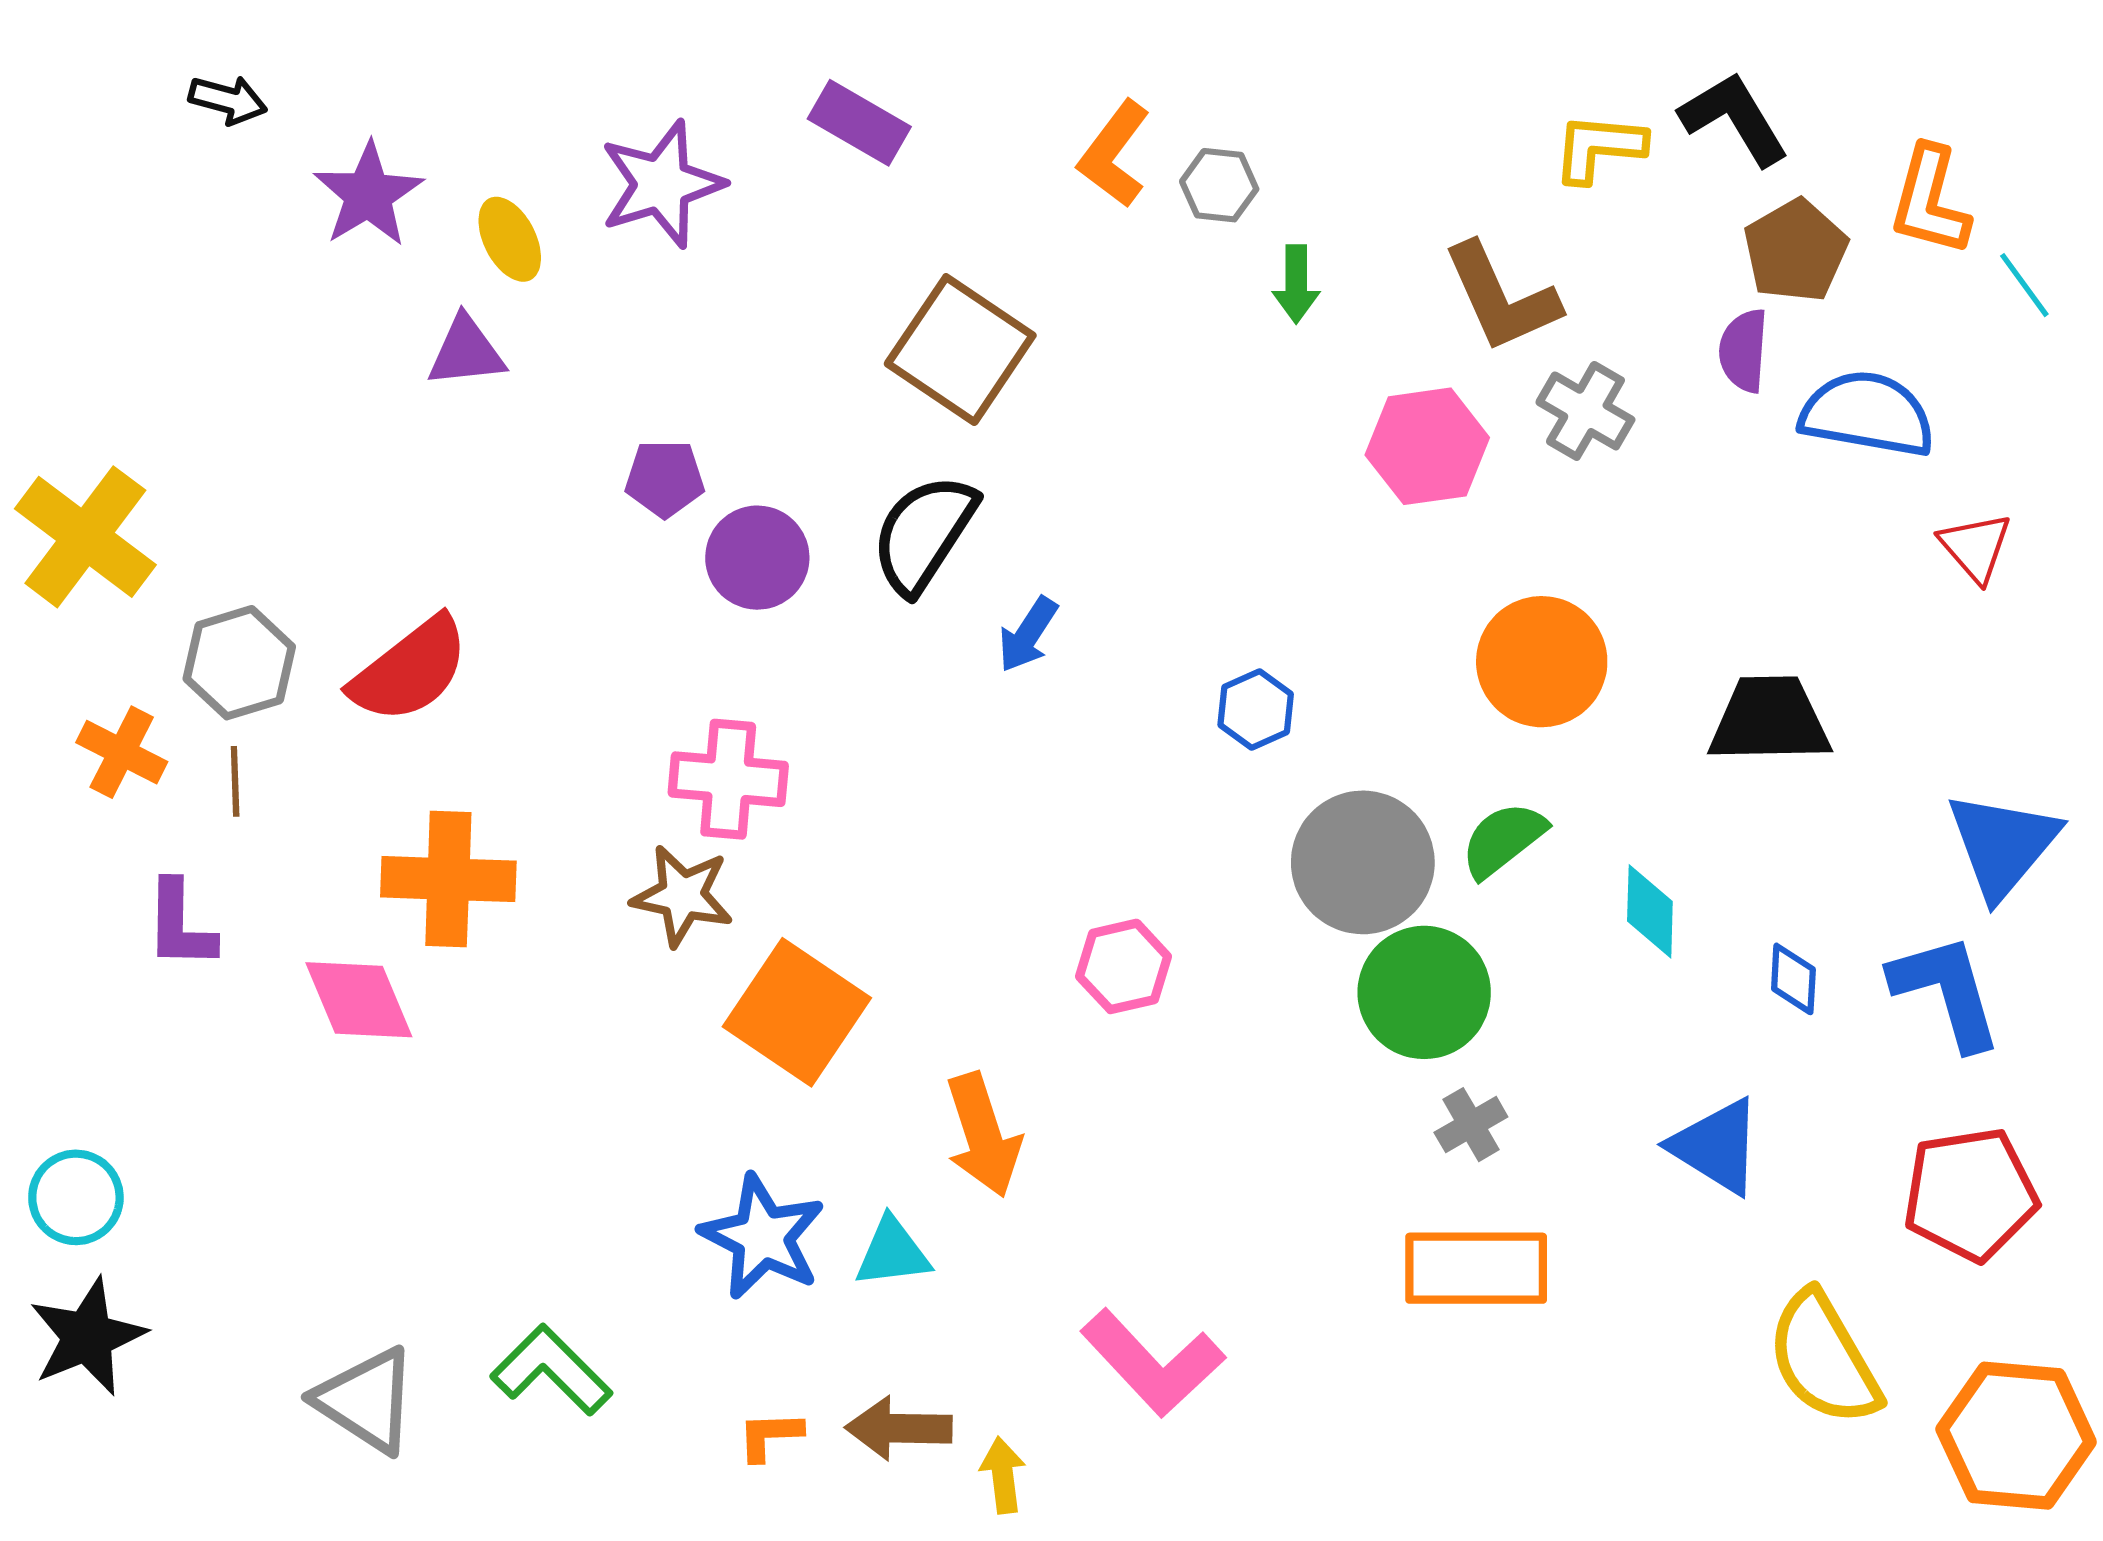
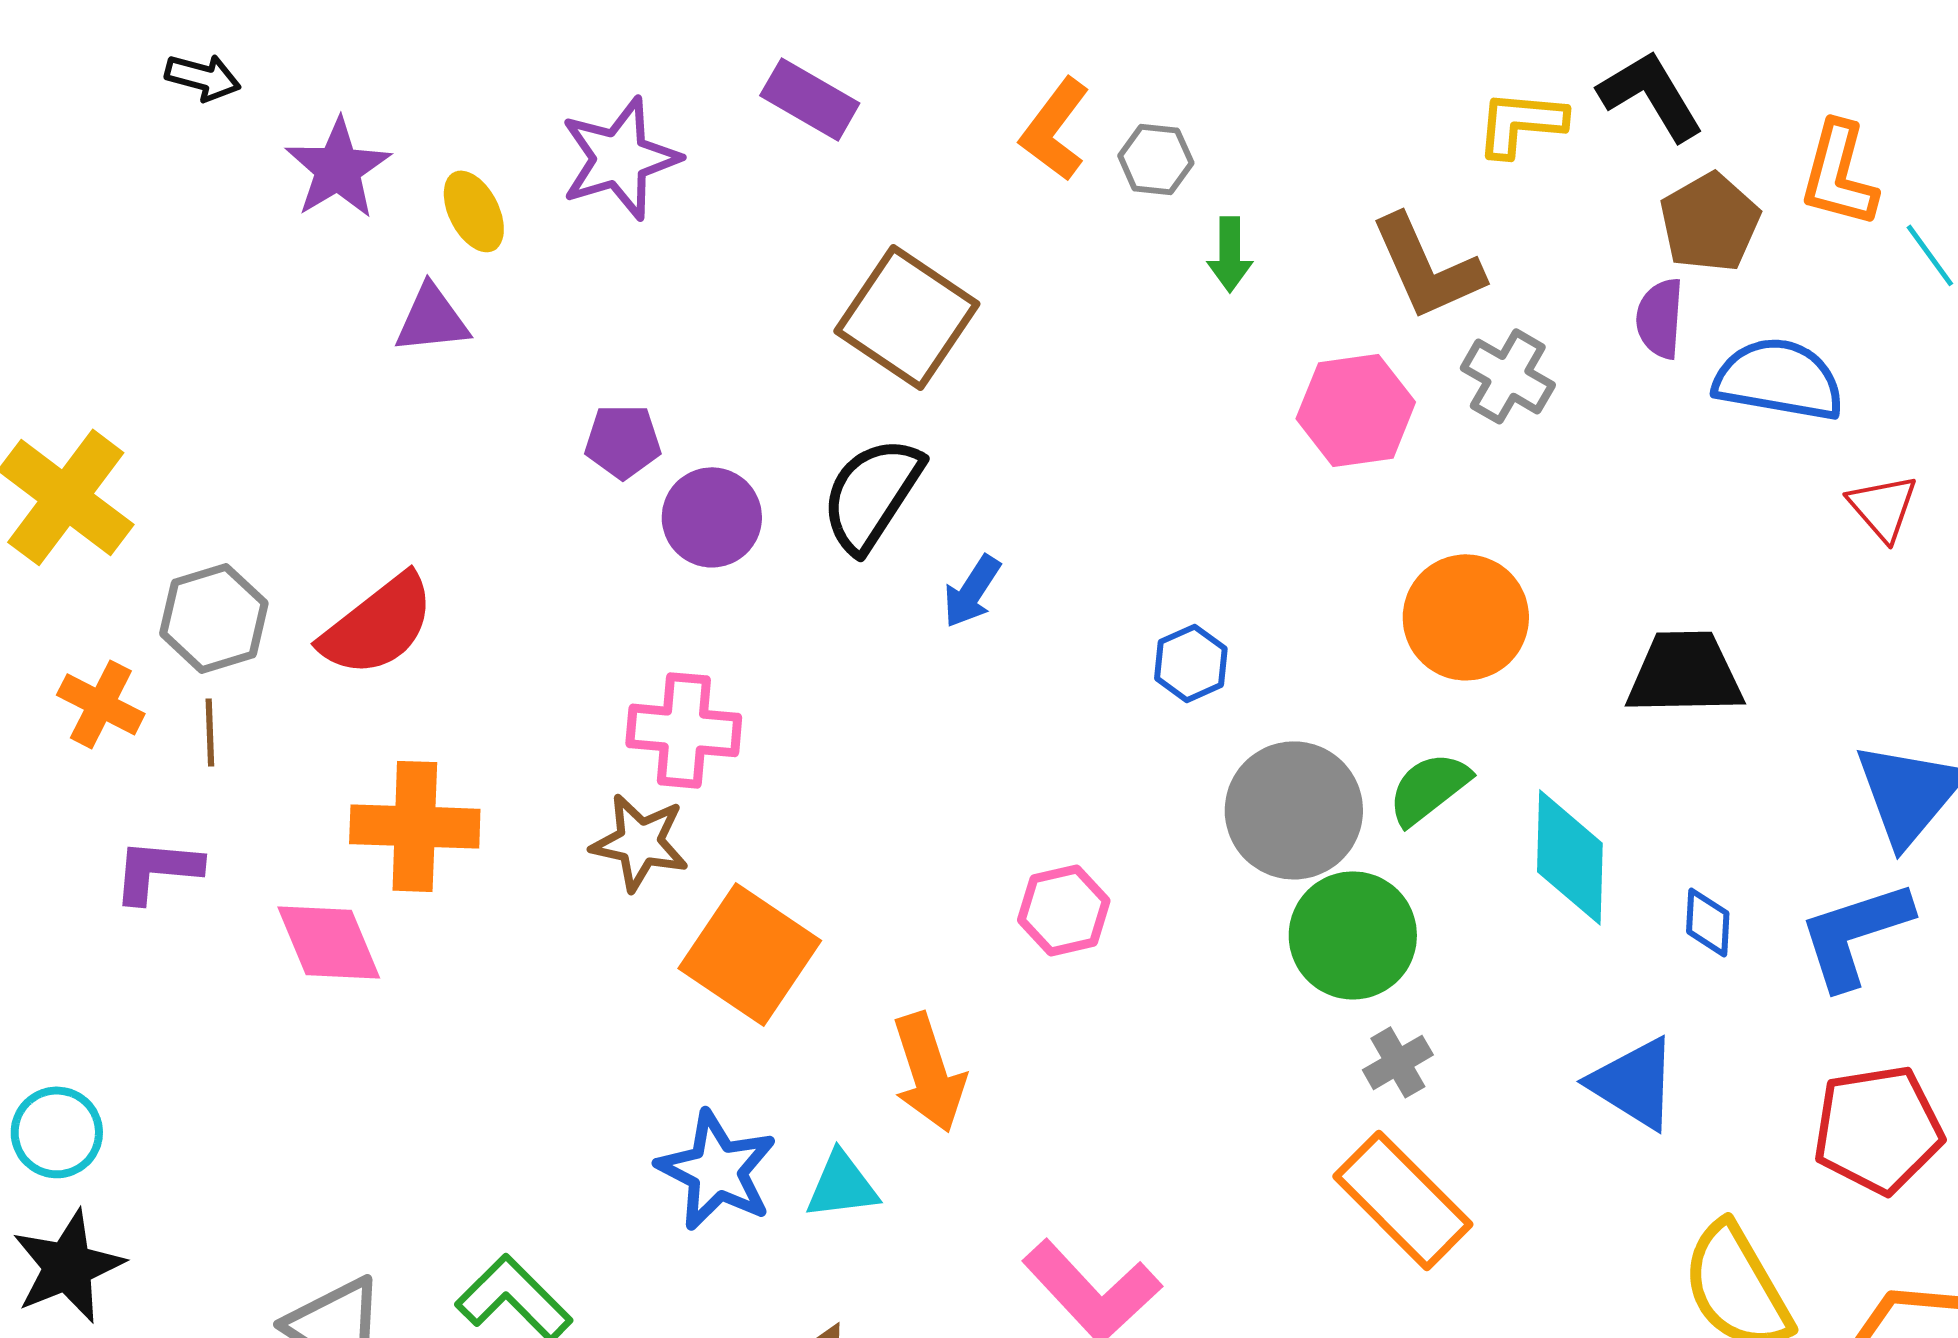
cyan diamond: (1650, 911) -> (1570, 857), size x1.5
purple L-shape: (180, 925) -> (157, 870), turned 94
blue L-shape: (1946, 991) -> (1855, 934), turned -92
orange rectangle: (1476, 1268) -> (1403, 1200), turned 45

